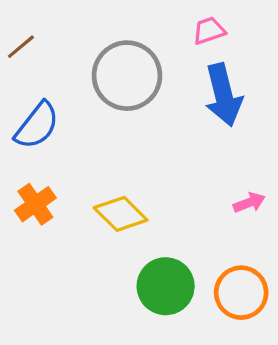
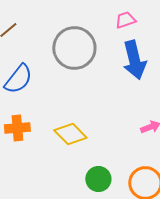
orange cross: (35, 204) -> (17, 128), turned 30
green circle: (166, 286) -> (98, 179), size x0.7

